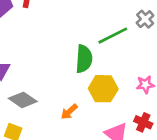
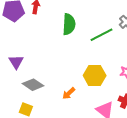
green semicircle: (84, 59) -> (69, 24), moved

